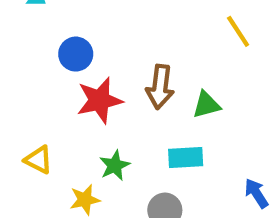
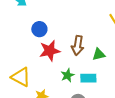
yellow triangle: (39, 160) -> (21, 77), size x1.5
green star: (115, 165) -> (68, 75), moved

